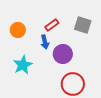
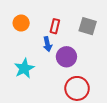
red rectangle: (52, 25) -> (55, 26), turned -40
orange circle: (18, 30) -> (21, 23), moved

